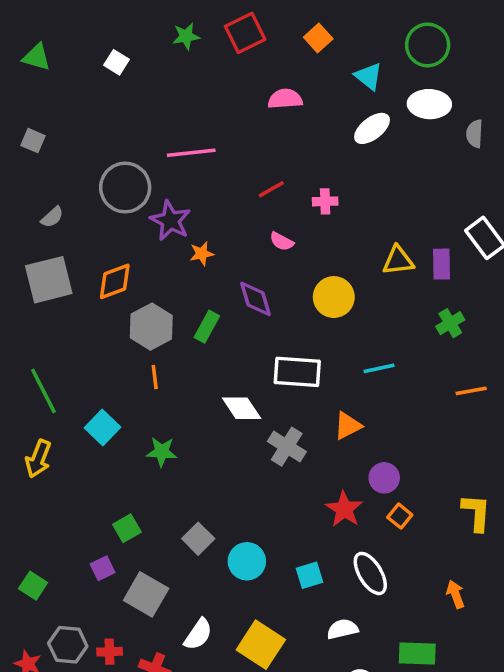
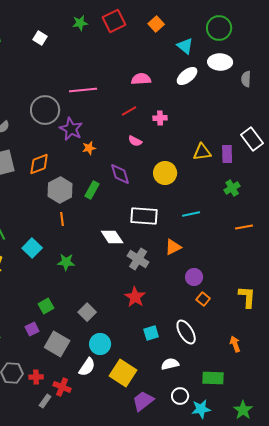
pink semicircle: (285, 99) -> (141, 79), moved
red star: (344, 509) -> (135, 297), moved
cyan circle: (247, 561) -> (100, 344), moved

